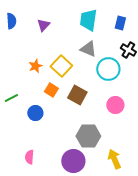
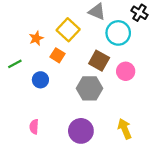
orange star: (35, 66) -> (36, 38), moved
brown square: (77, 95) -> (99, 61), moved
gray hexagon: (88, 136) -> (89, 88), moved

